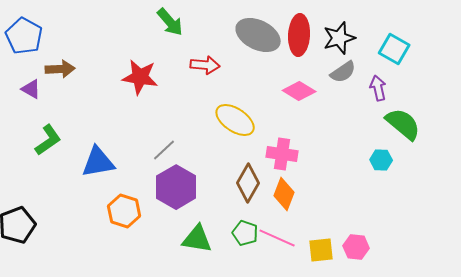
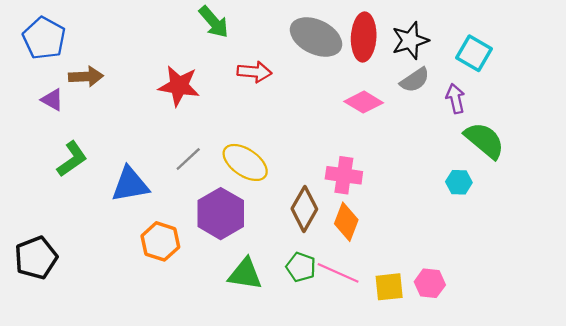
yellow ellipse: (235, 120) -> (245, 162), moved
gray line: (164, 150) -> (188, 159), moved

